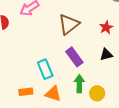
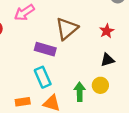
purple rectangle: (74, 57) -> (45, 49), moved, turned -36
yellow circle: (97, 93) -> (100, 85), moved

